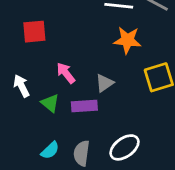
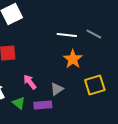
orange star: (127, 40) -> (73, 59), turned 30

